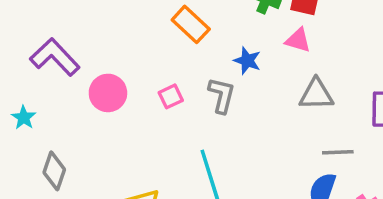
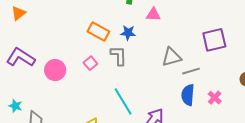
orange rectangle: (191, 24) -> (98, 32), moved
gray triangle: (316, 94) -> (172, 57), moved
cyan star: (24, 118) -> (15, 106), moved

